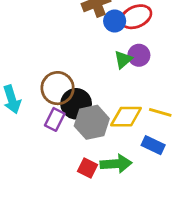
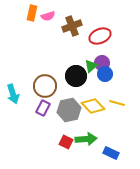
blue circle: (115, 21) -> (105, 74), moved
black circle: (76, 104) -> (76, 76), moved
yellow diamond: (126, 117) -> (93, 106), turned 45
blue rectangle: (153, 145) -> (111, 153), moved

